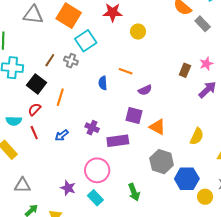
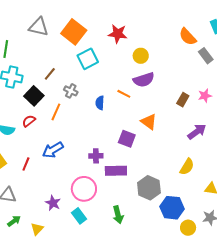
gray cross: (71, 61) -> (71, 91), moved
purple semicircle: (145, 90) -> (144, 80), moved, size x1.5
purple arrow: (207, 90) -> (197, 132), moved
orange triangle: (157, 127) -> (149, 122), moved
purple cross: (92, 128) -> (96, 156), moved, turned -32
red line: (34, 133) -> (26, 164), moved, turned 40
blue arrow: (62, 135) -> (53, 150), size x1.5
purple rectangle: (118, 141) -> (116, 171), moved

